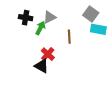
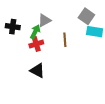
black cross: (26, 18) -> (13, 27), moved
red cross: (48, 54) -> (36, 44), moved, turned 32

